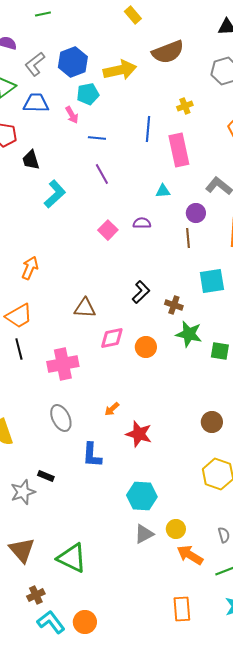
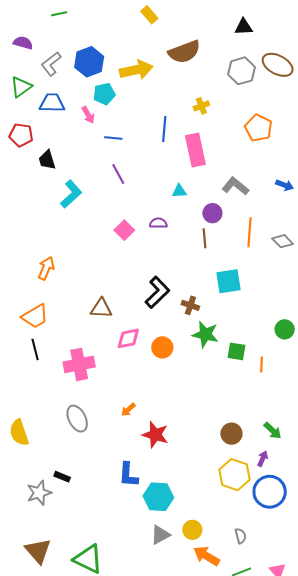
black L-shape: (141, 292) -> (157, 292), size x1.4
brown circle: (212, 422) -> (231, 434), moved
blue L-shape: (92, 455) -> (128, 475), moved

